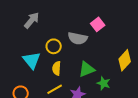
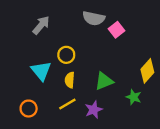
gray semicircle: (78, 38) -> (94, 18), moved
green star: (104, 83) -> (134, 97), moved

